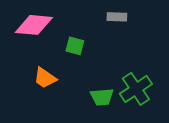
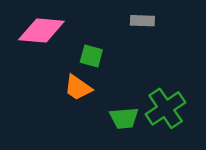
orange trapezoid: (45, 78) -> (78, 88), moved

